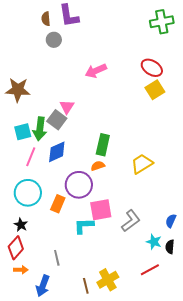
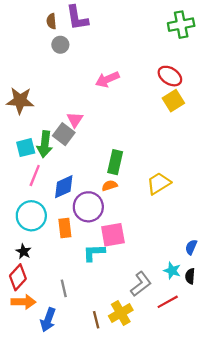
blue diamond: (57, 152) -> (64, 187), moved
orange rectangle: (58, 204) -> (65, 228), turned -30
gray L-shape: (131, 221) -> (141, 284), moved
orange arrow: (21, 270) -> (23, 302), size x1.5

